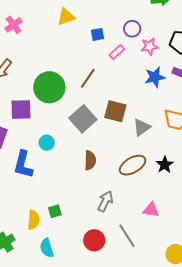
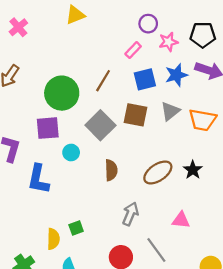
blue square: (97, 34) -> (145, 79), moved, size x1.5
purple square: (21, 110) -> (48, 128), moved
gray triangle: (142, 127) -> (170, 111), moved
cyan circle: (47, 143) -> (71, 152), moved

